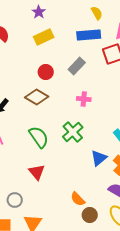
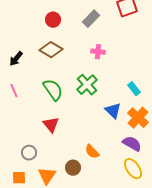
red circle: (46, 72) -> (53, 20), moved
blue triangle: (99, 158) -> (113, 111), turned -36
brown circle: (90, 215) -> (73, 168), moved

